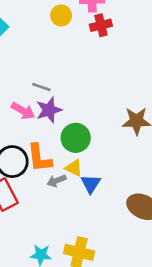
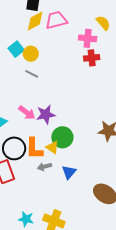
yellow circle: (61, 16) -> (31, 54), moved
gray line: (41, 87) -> (32, 74), moved
yellow triangle: (74, 168) -> (52, 147), moved

